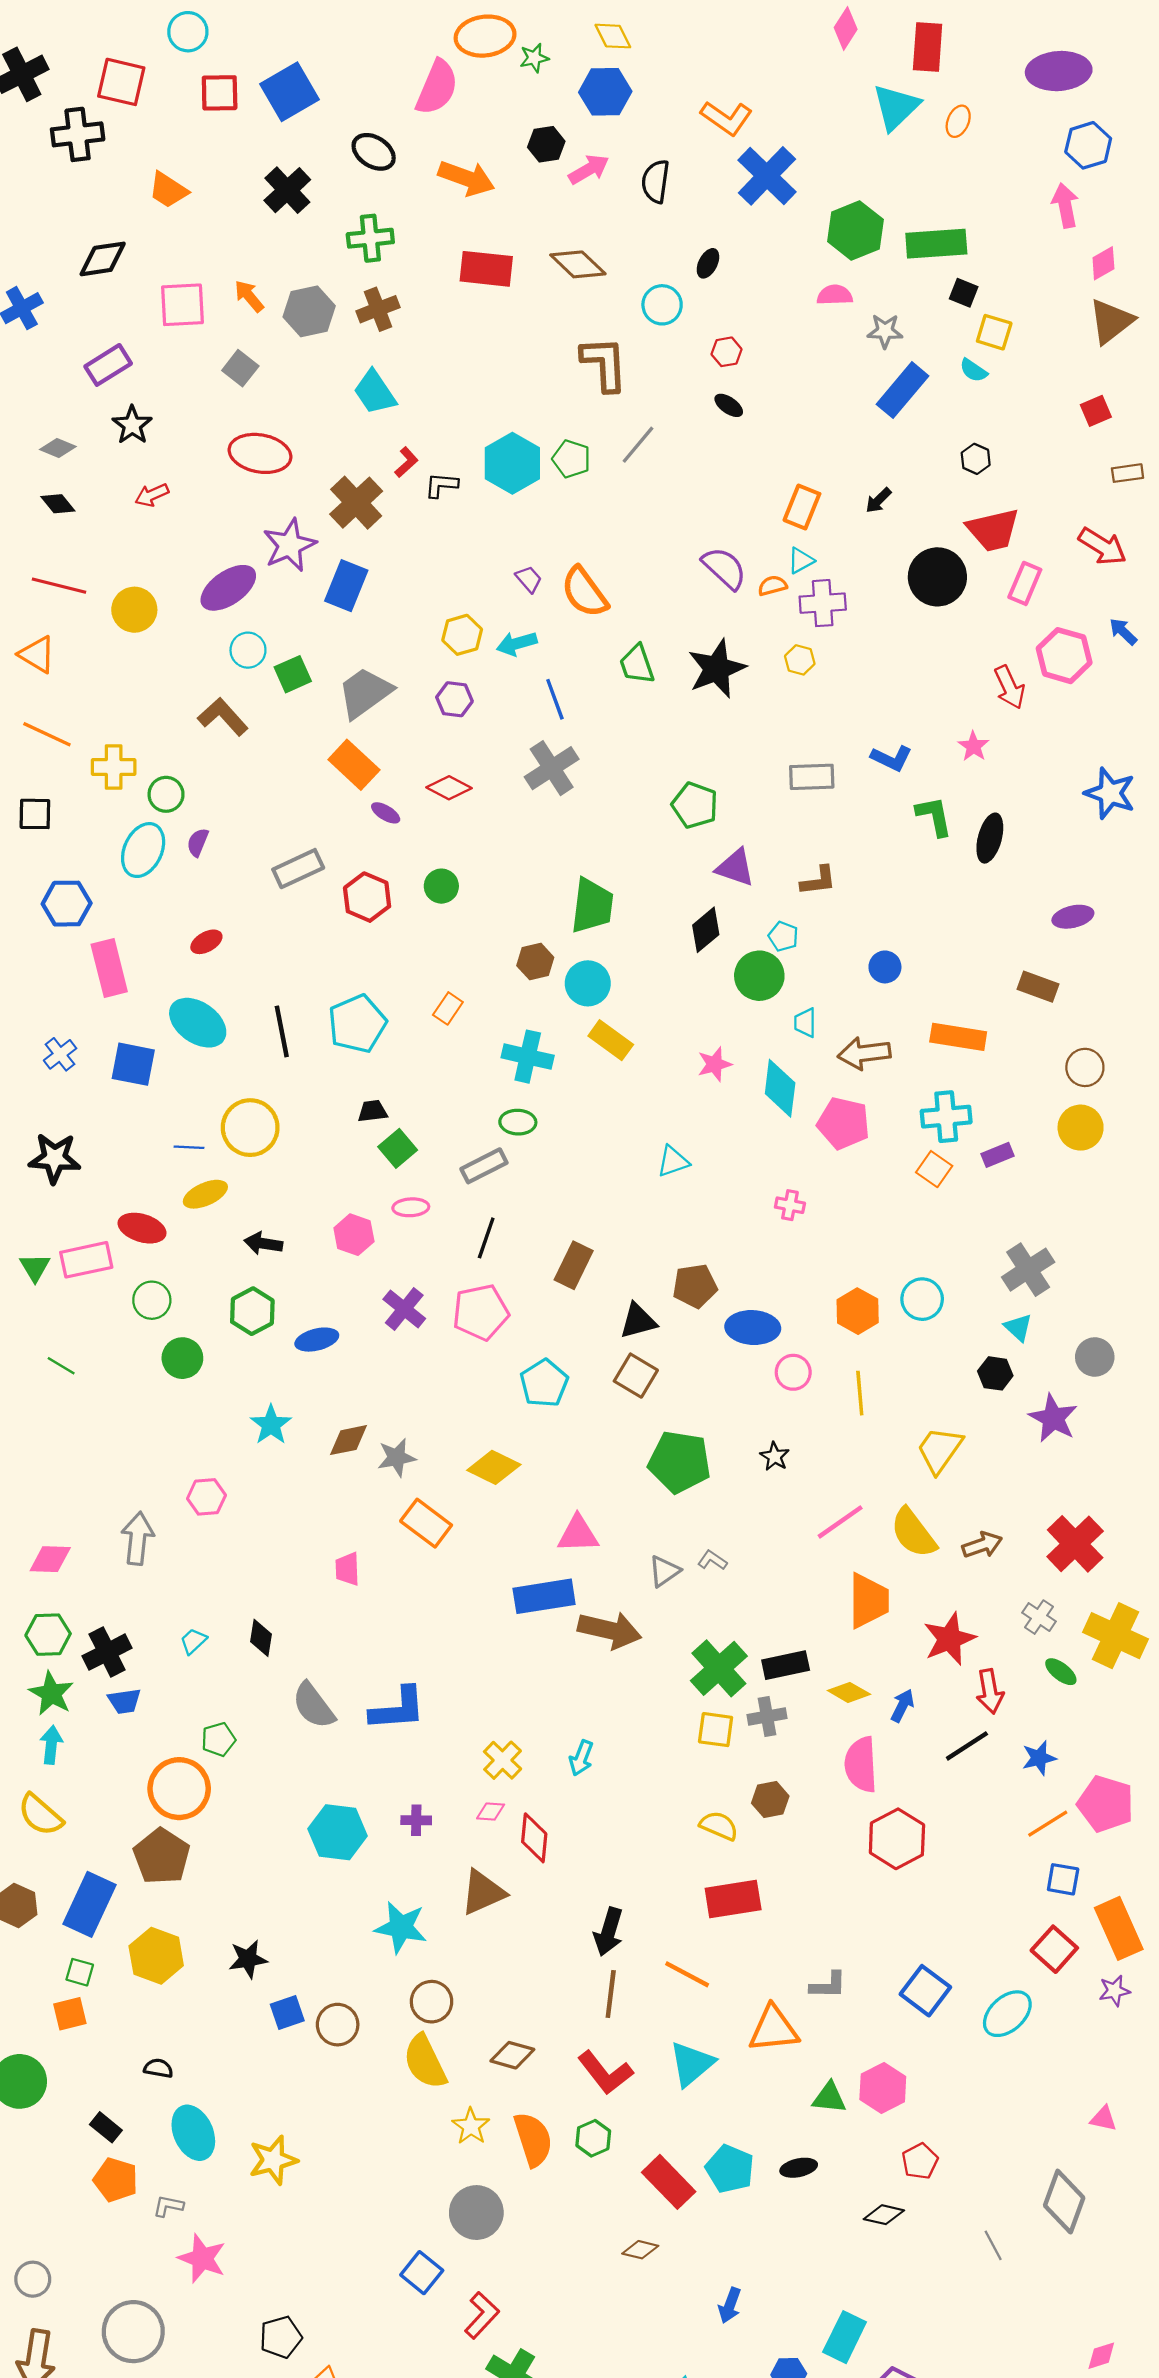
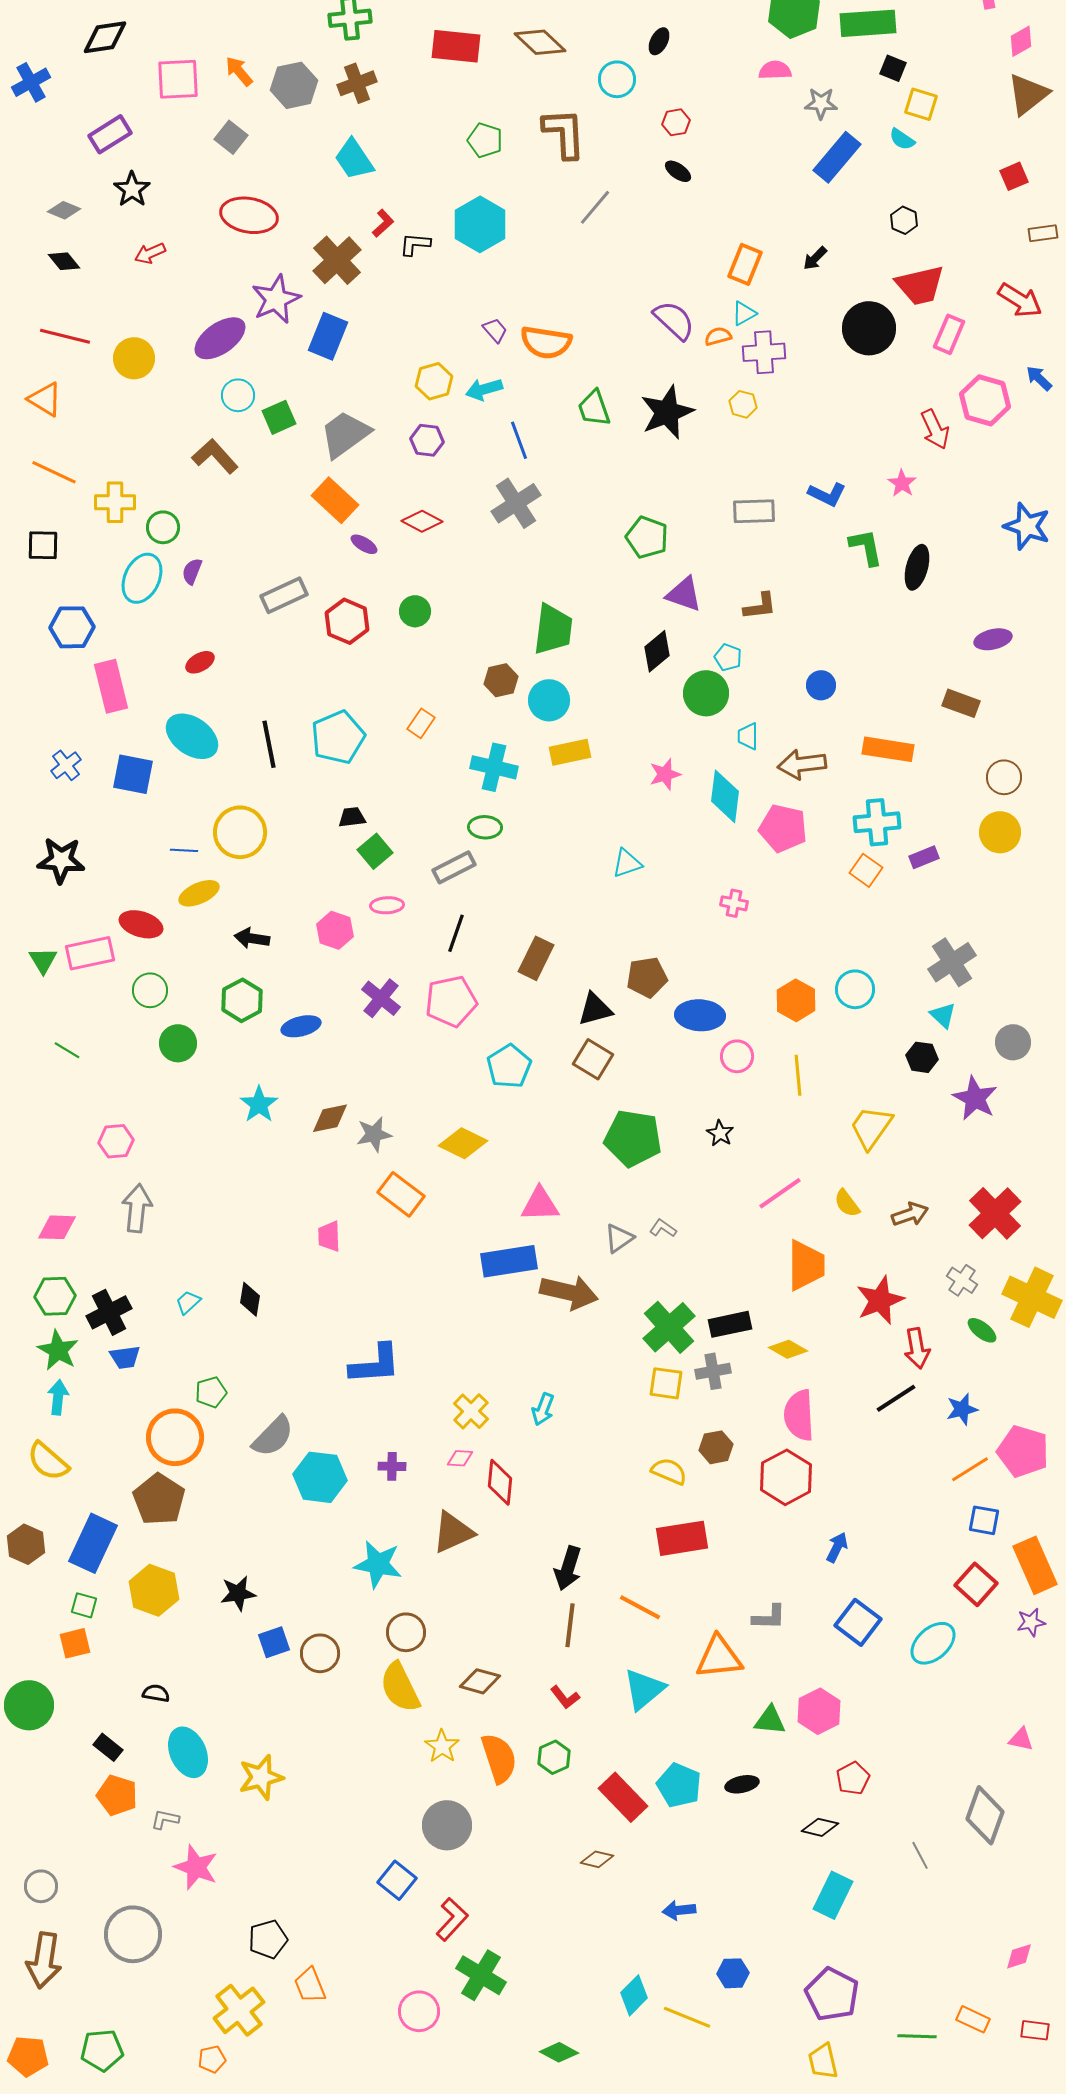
green pentagon: (571, 459) -> (485, 140), moved
orange semicircle: (584, 592) -> (546, 342), turned -45
yellow rectangle: (611, 1040) -> (570, 752), turned -48
pink hexagon: (206, 1497) -> (116, 1141), moved
yellow semicircle: (913, 1533) -> (847, 1203), size x0.6
gray semicircle: (314, 1706) -> (273, 1436), moved, turned -99
blue arrow: (902, 1706) -> (837, 1547), moved
red hexagon: (897, 1839) -> (786, 1477), moved
red L-shape: (605, 2073) -> (565, 1697), size x0.6
blue arrow: (730, 2305) -> (679, 1910), turned 64
cyan rectangle: (845, 2337) -> (833, 1895), moved

